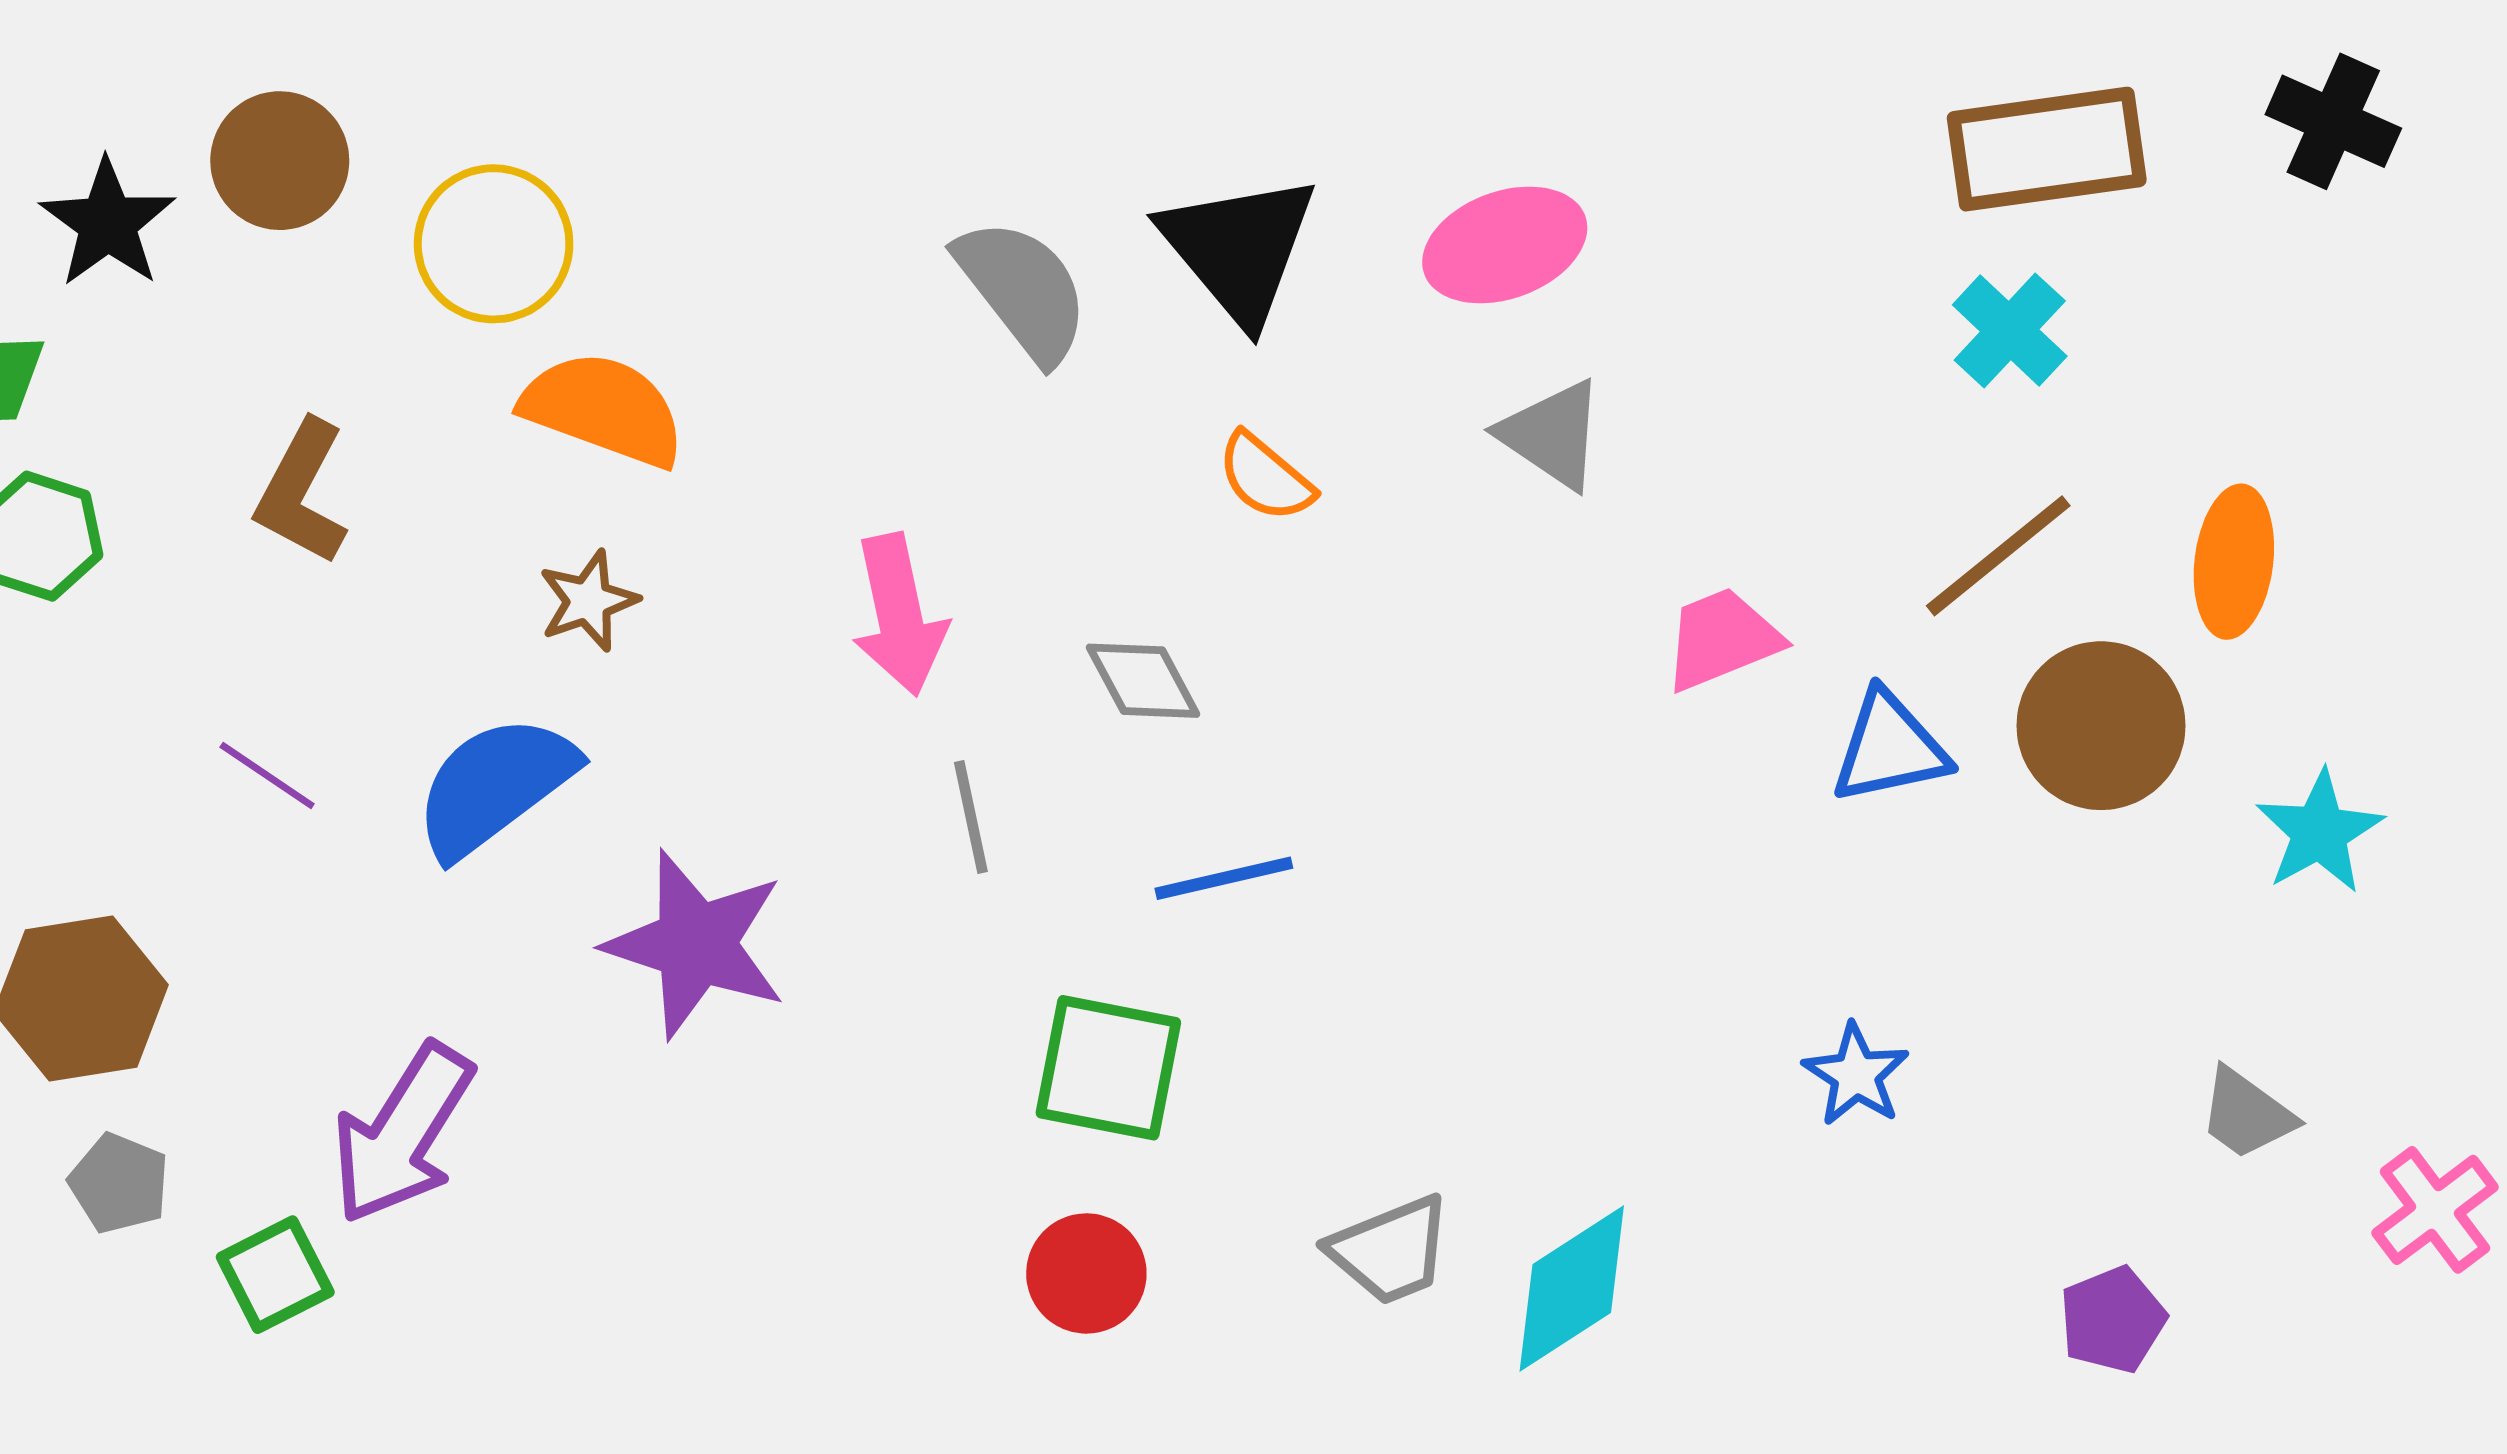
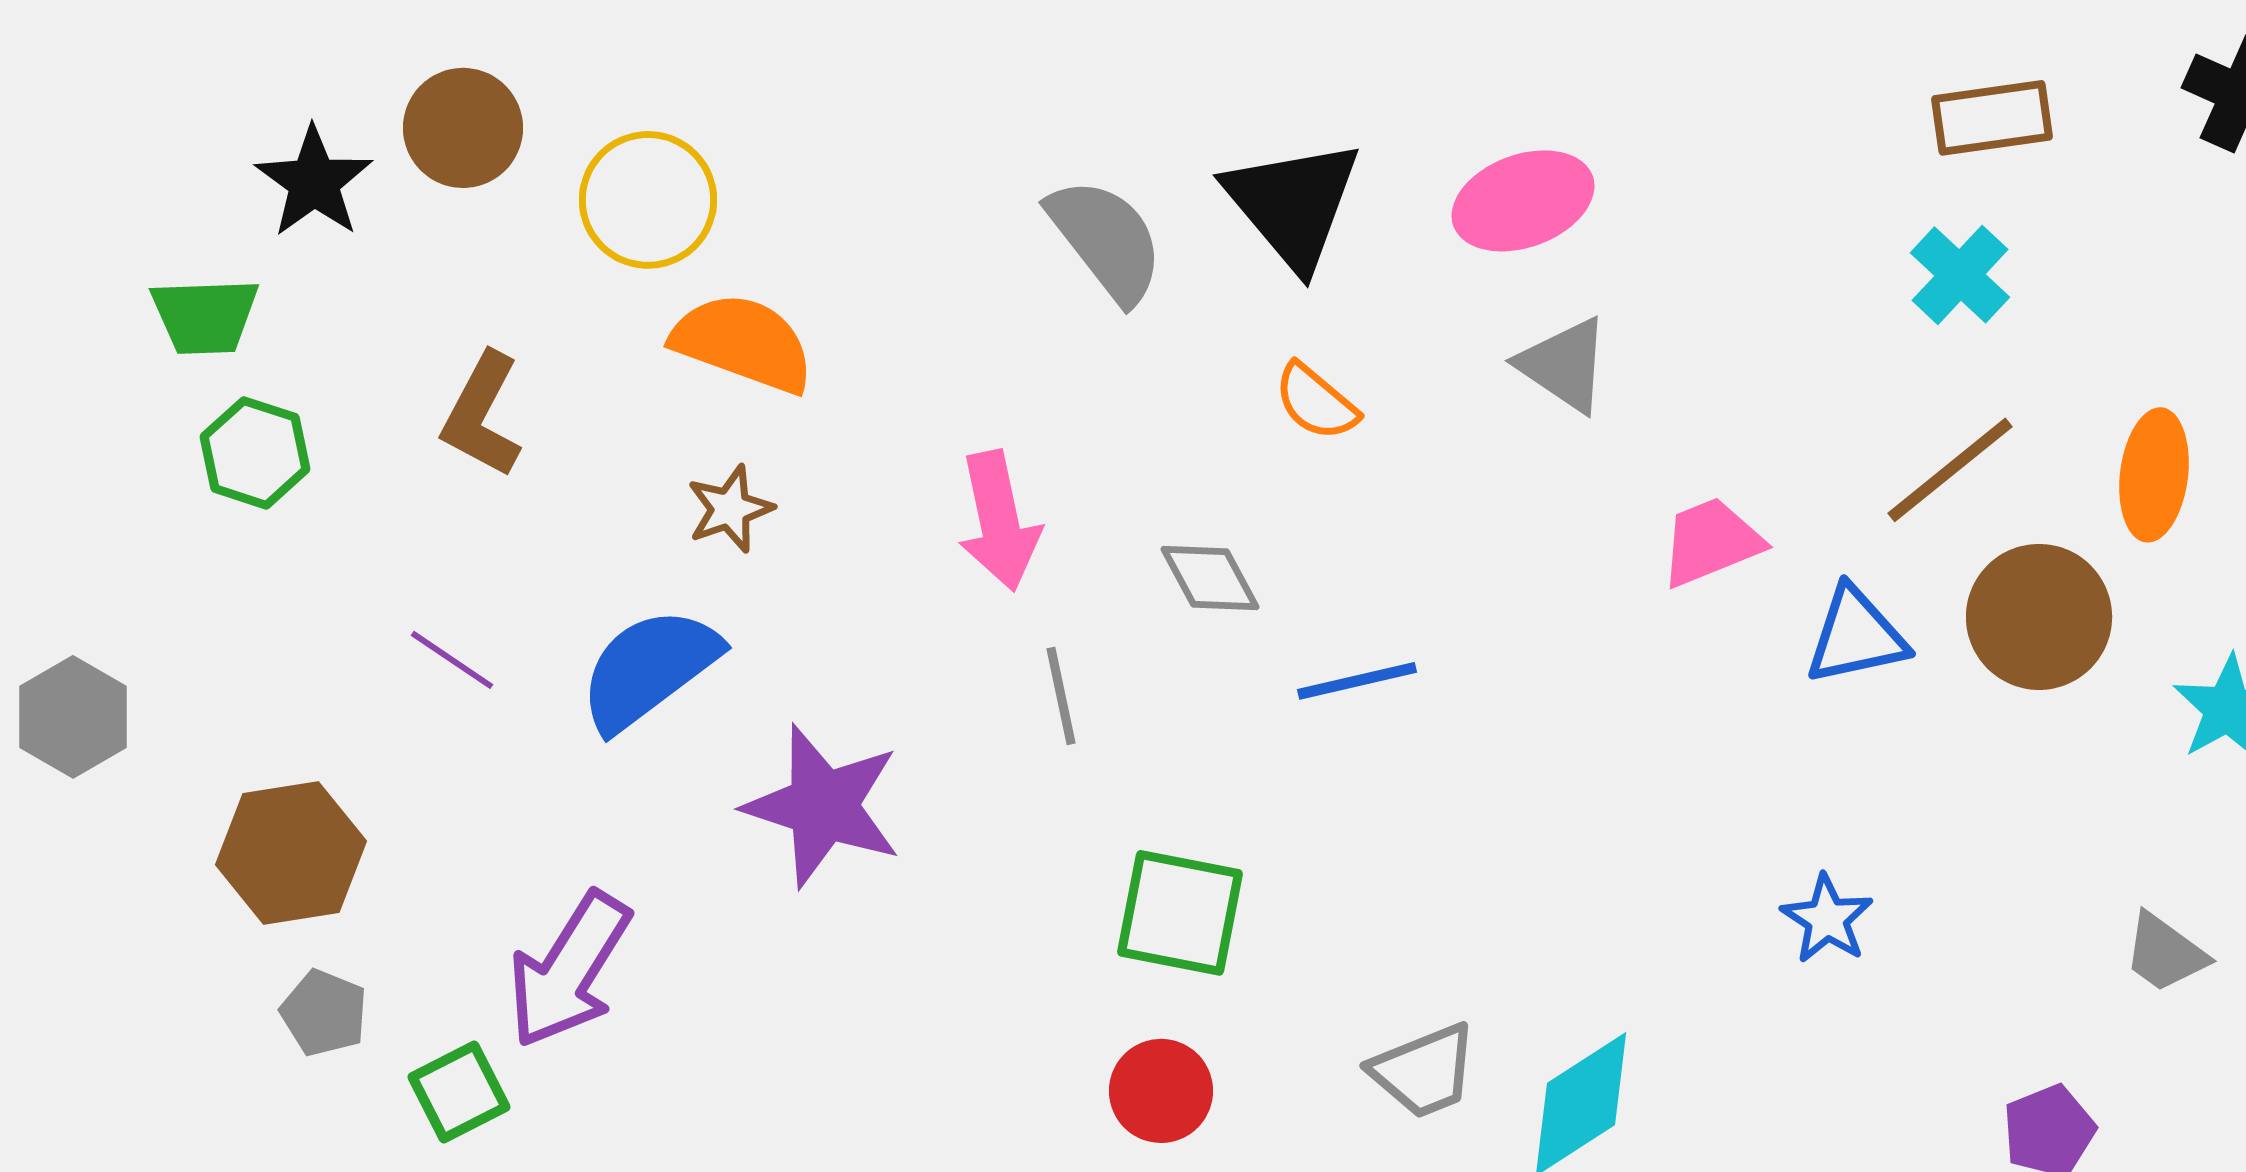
brown rectangle: (2047, 149) -> (1992, 118), size x0.7
blue line: (1224, 878) -> (1357, 681), moved

